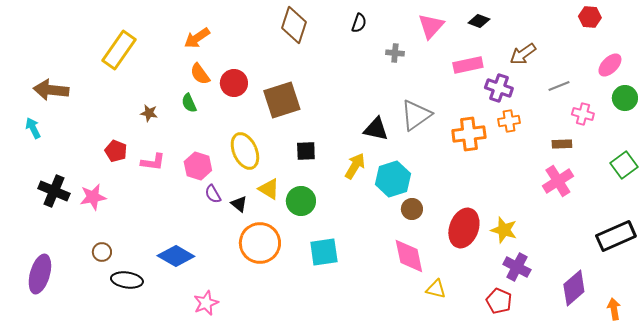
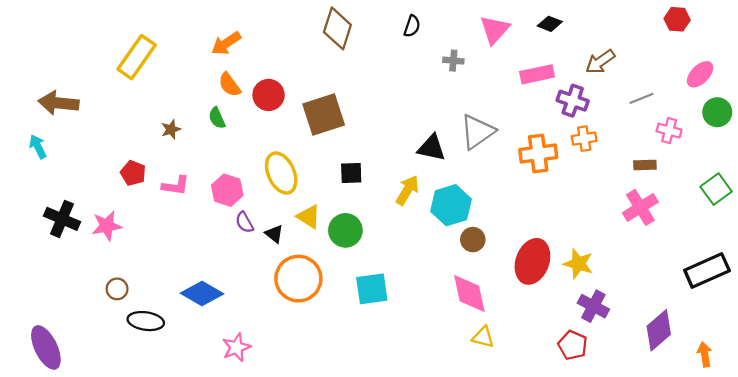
brown star: (149, 113) -> (171, 129), turned -30
purple ellipse: (40, 274) -> (46, 347), moved, turned -42
yellow triangle: (436, 289) -> (483, 337), moved

